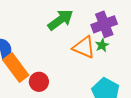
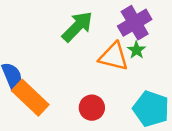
red circle: (39, 82) -> (92, 108), moved

